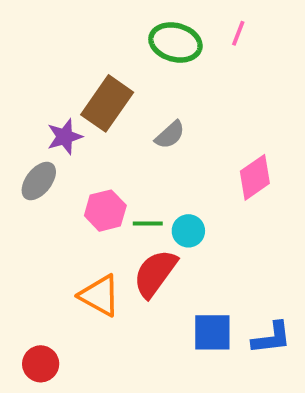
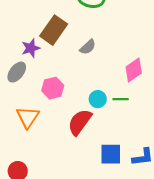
green line: (148, 223) -> (121, 99), moved
orange triangle: (100, 296) -> (28, 117), moved, turned 35

